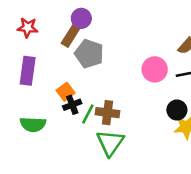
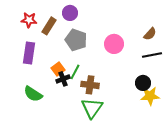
brown rectangle: (71, 35) -> (49, 26), moved
pink circle: (155, 69) -> (114, 44), moved
green line: (88, 114) -> (75, 72), moved
green semicircle: (33, 124) -> (33, 94), turned 30

